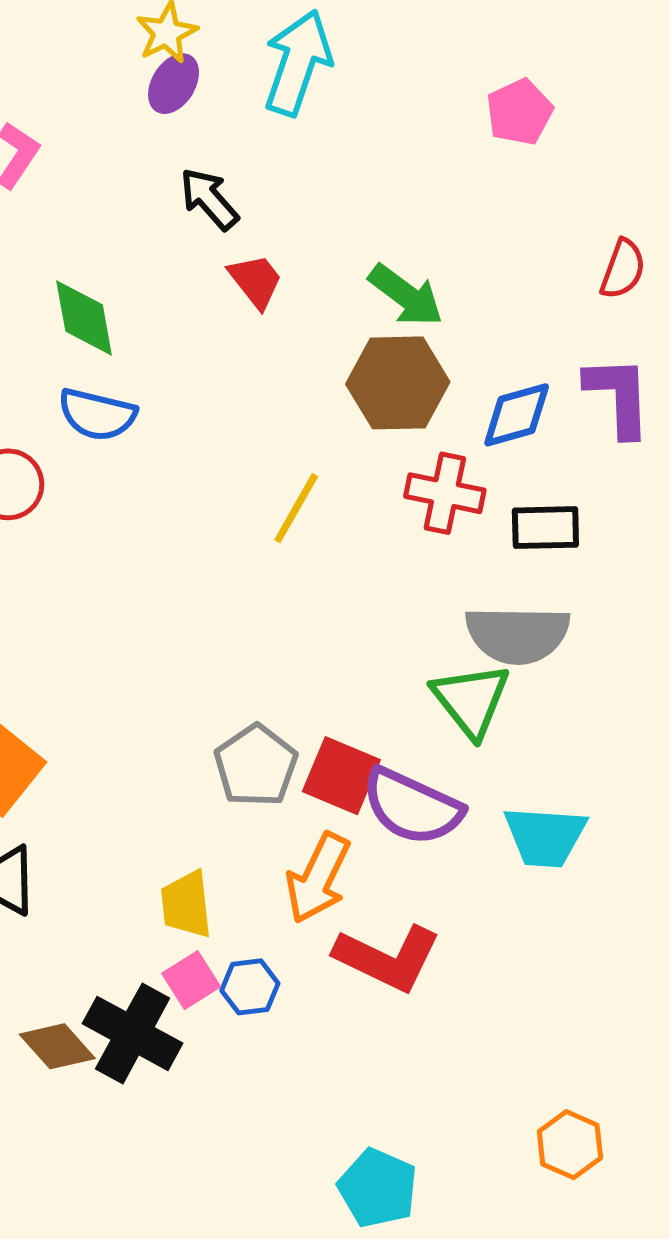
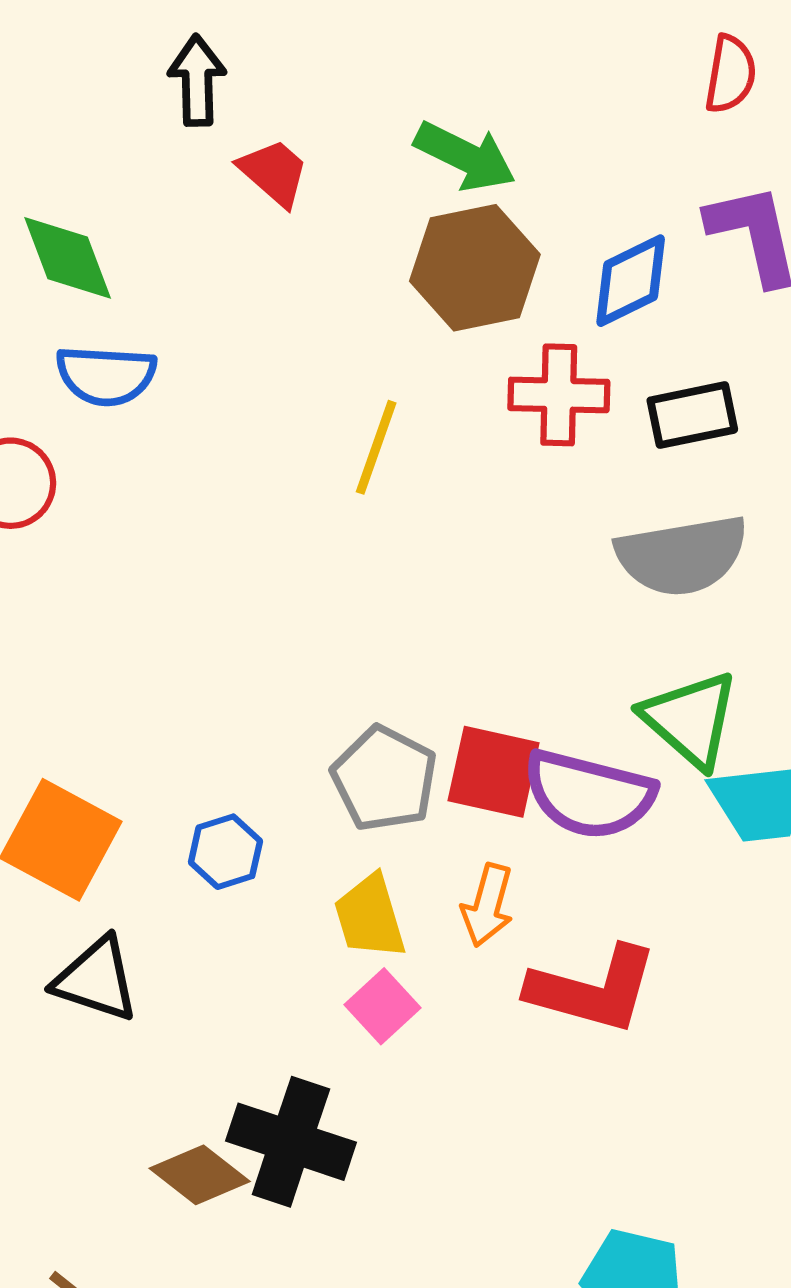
black arrow: (209, 199) -> (197, 80), turned 50
green triangle: (471, 700) -> (690, 719), moved
orange arrow: (318, 878) -> (487, 905), size x0.7
yellow trapezoid: (186, 904) -> (370, 917), moved
pink square: (191, 980) -> (382, 1006), moved
blue hexagon: (250, 987) -> (225, 852), moved

